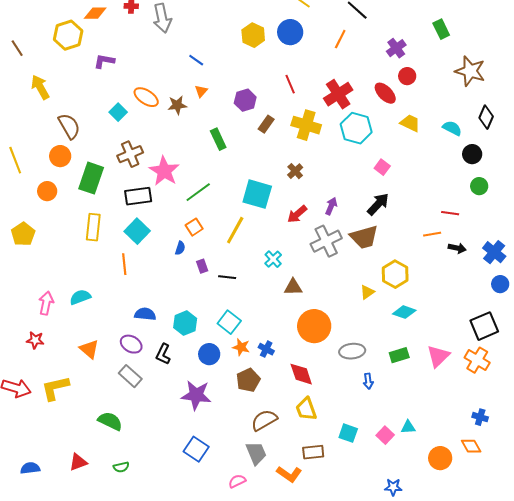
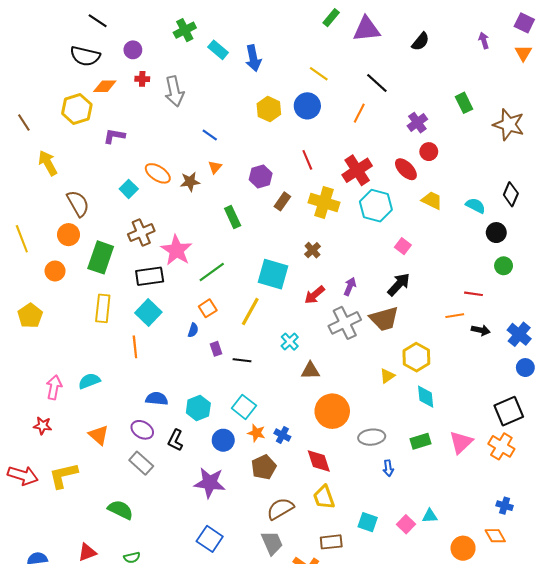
brown star: (470, 71) -> (509, 125), moved
cyan diamond: (404, 312) -> (426, 397), turned 65

